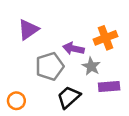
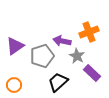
purple triangle: (28, 29) -> (15, 46), moved
purple rectangle: (109, 87) -> (92, 73), turned 48

